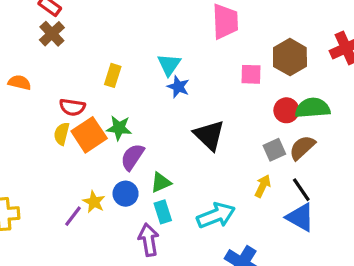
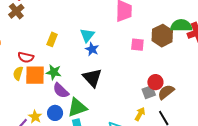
green semicircle: (313, 108) -> (181, 26), moved
red circle: (286, 110) -> (155, 82), moved
orange square: (89, 135) -> (35, 75), turned 30
black triangle: (209, 135) -> (92, 78), moved
purple semicircle: (132, 157) -> (61, 91), turned -84
green triangle: (161, 182) -> (77, 108), size x1.5

